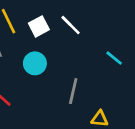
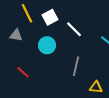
white line: (71, 25) -> (74, 29), moved

